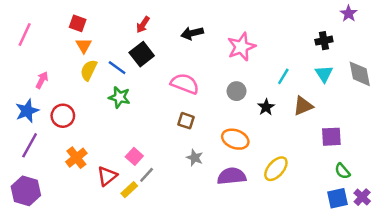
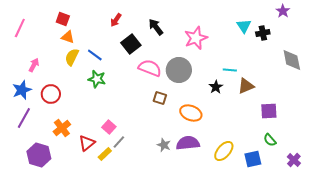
black arrow: (192, 33) -> (156, 27), turned 66
orange triangle: (84, 46) -> (68, 37), turned -40
black square: (142, 54) -> (131, 44), moved
cyan triangle: (324, 74) -> (244, 26), moved
cyan line: (283, 76) -> (230, 70), moved, turned 64
gray circle: (237, 91) -> (179, 70), moved, size x1.6
brown square: (186, 121) -> (160, 98), moved
gray star: (195, 158) -> (164, 145), moved
yellow ellipse: (276, 169) -> (224, 151), moved
green semicircle: (342, 171) -> (270, 140), moved
purple hexagon: (26, 191) -> (39, 155), moved
blue square: (338, 198) -> (253, 159), moved

